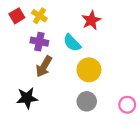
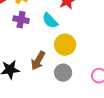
brown arrow: (44, 66) -> (38, 61), moved

